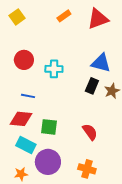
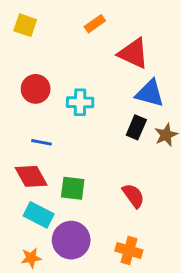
yellow square: (17, 17) -> (25, 25), turned -35
red triangle: (98, 19) -> (133, 53), moved, turned 45
red diamond: (21, 119) -> (31, 176), turned 55

